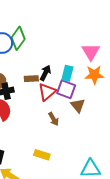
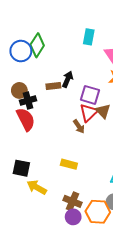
cyan rectangle: (67, 73) -> (89, 37), moved
red triangle: (47, 92) -> (89, 113), moved

